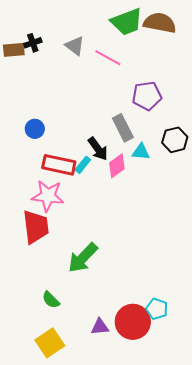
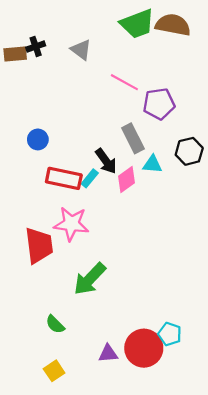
pink line: (108, 58) -> (124, 82), moved
pink star: (48, 196) -> (71, 224), moved
yellow square: (50, 343) -> (54, 371), size x0.7

